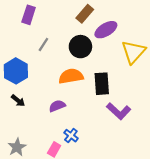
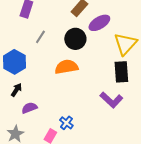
black rectangle: (102, 84) -> (121, 72), moved
black arrow: (18, 101) -> (16, 90), turned -96
purple semicircle: (57, 106) -> (29, 108), moved

